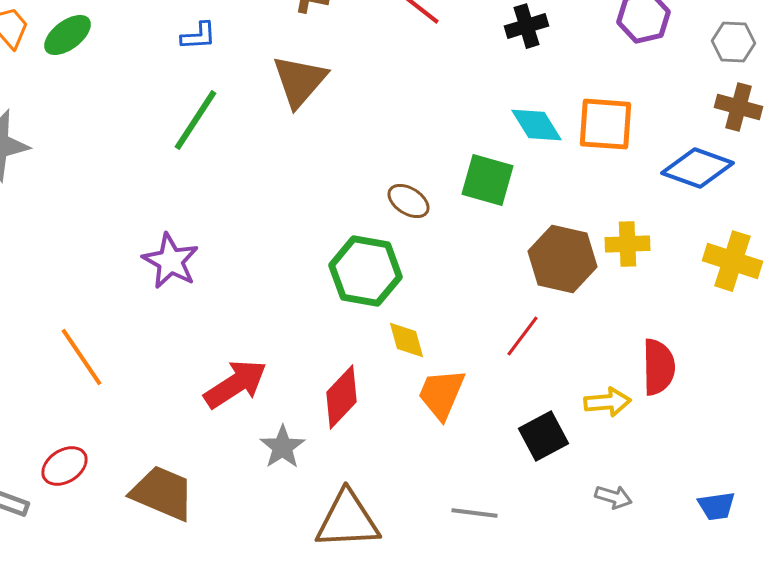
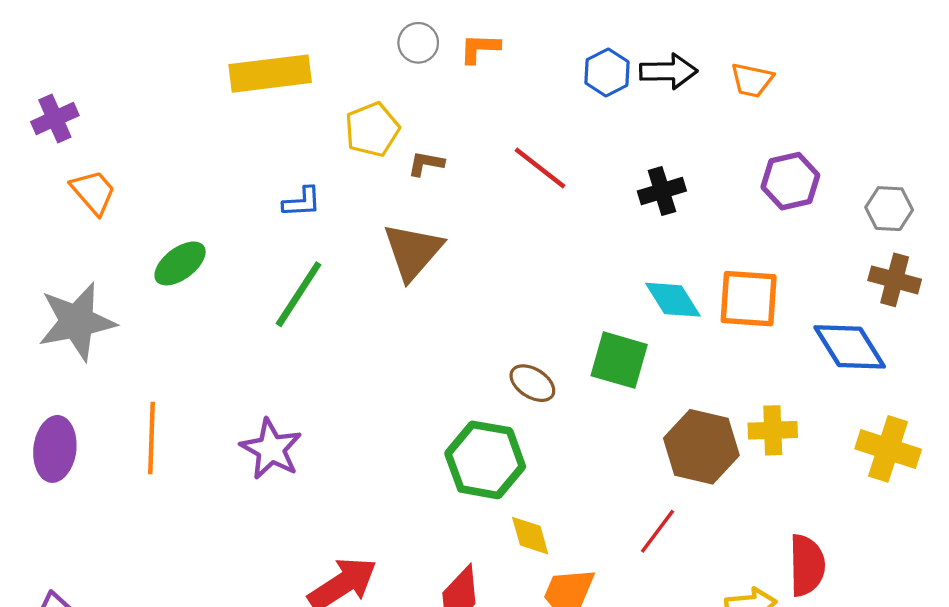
green ellipse: (68, 35) -> (180, 263), moved
blue diamond: (698, 168) -> (850, 347), turned 38
orange line: (82, 357) -> (151, 438), moved, turned 36

